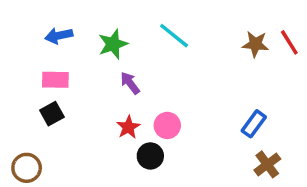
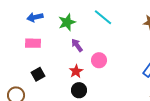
black square: (52, 114) -> (38, 74), moved
pink circle: (167, 125) -> (99, 60), moved
black circle: (150, 156) -> (79, 90), moved

